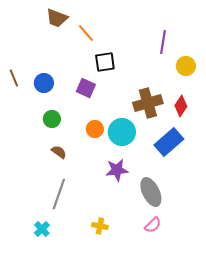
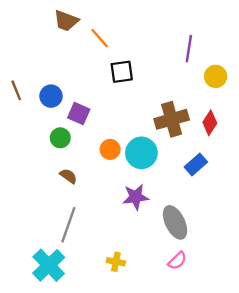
purple square: (86, 88) -> (79, 113), moved
blue rectangle: (169, 142) -> (196, 164), size x0.7
cyan cross: (42, 229) -> (49, 265), size x1.8

